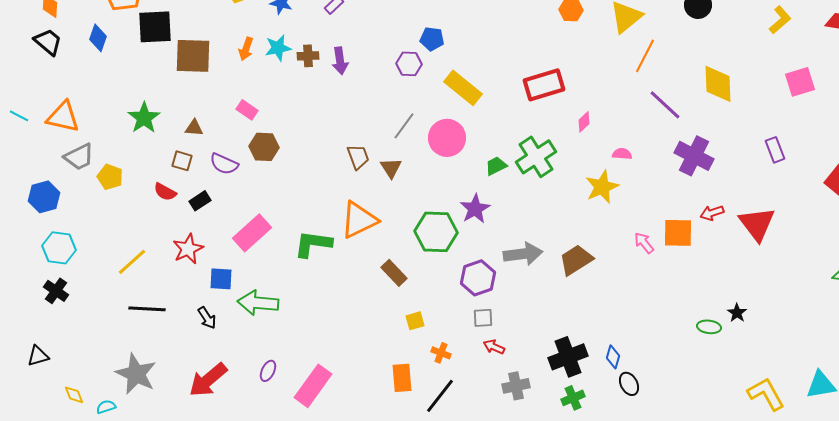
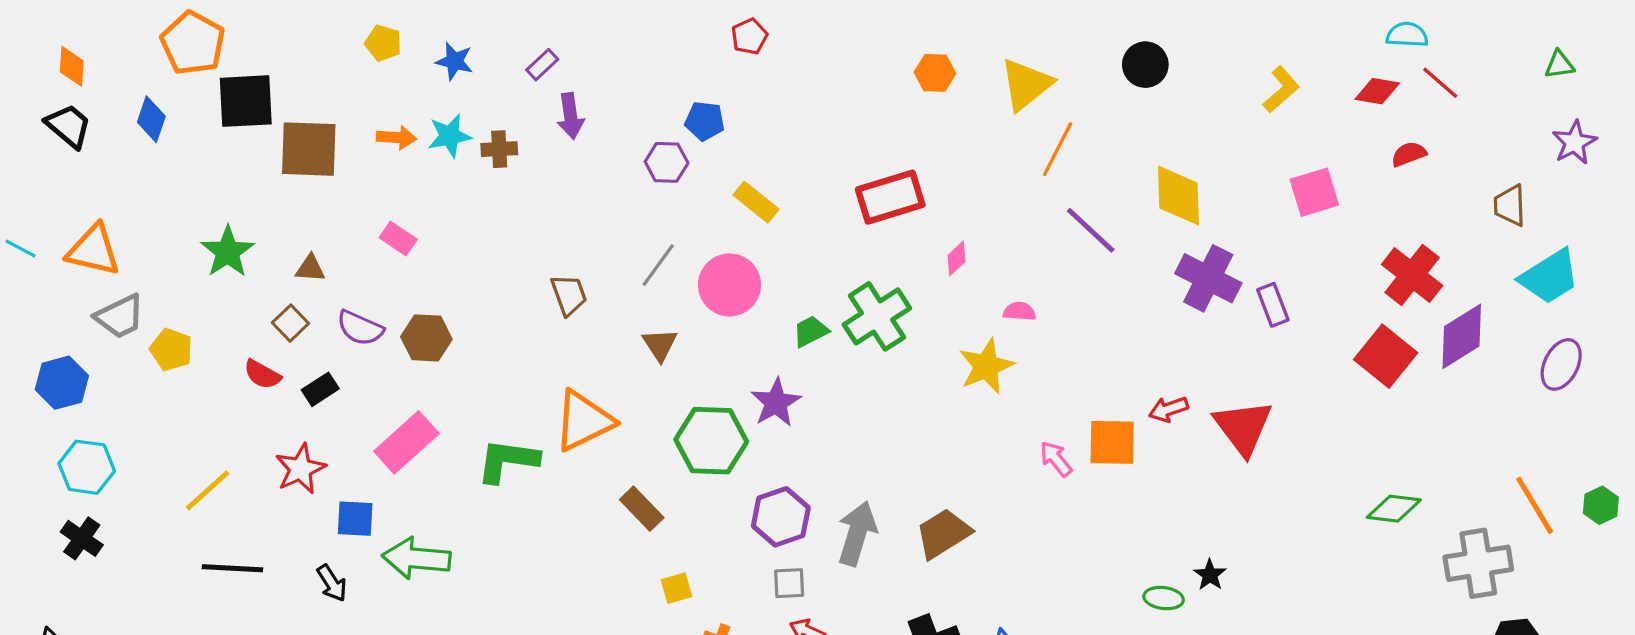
orange arrow: (246, 49) -> (396, 137), turned -105
purple arrow: (340, 61) -> (570, 116), moved
yellow rectangle: (463, 88) -> (756, 202), size x0.7
brown hexagon: (264, 147) -> (426, 338), moved
purple cross: (694, 156) -> (1208, 278), moved
brown trapezoid: (358, 157) -> (569, 295), moved
brown square: (182, 161) -> (290, 323), turned 30
brown triangle: (391, 168) -> (660, 345), moved
gray arrow: (523, 254) -> (857, 533), moved, turned -66
brown trapezoid: (576, 260) -> (943, 533), moved

